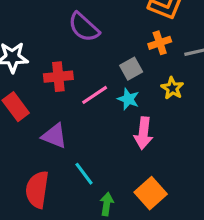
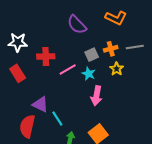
purple semicircle: (84, 27) -> (77, 25), moved
orange cross: (160, 43) -> (111, 49), moved
purple triangle: (54, 136) -> (40, 104), moved

